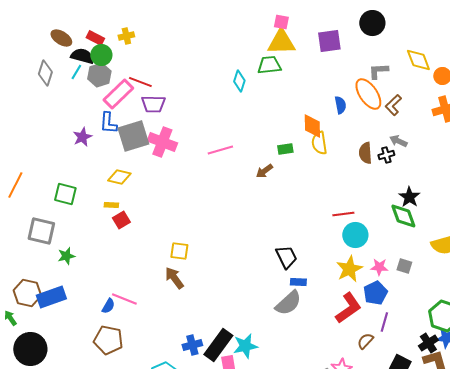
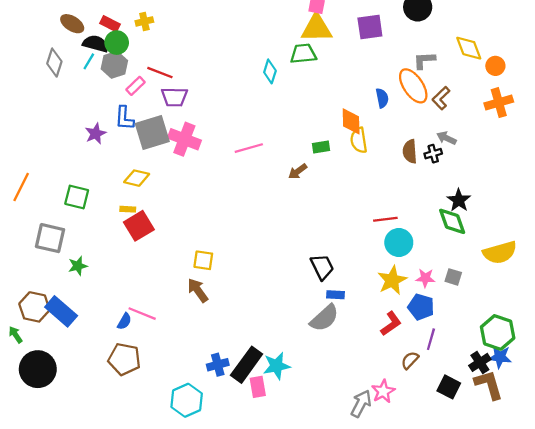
pink rectangle: (118, 94) -> (136, 86), size x0.6
red square: (121, 220) -> (139, 226), size x1.5
blue pentagon: (375, 293) -> (421, 307), turned -30
blue rectangle: (51, 297) -> (61, 311), turned 60
red L-shape: (348, 308) -> (391, 324), size x0.7

